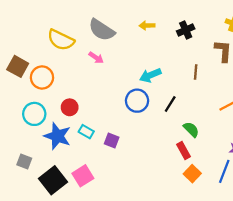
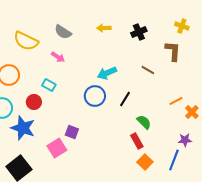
gray semicircle: (102, 30) -> (63, 32), size x0.7
brown line: (196, 72) -> (148, 70), turned -64
cyan rectangle: (86, 132) -> (49, 85), moved
pink square: (83, 176) -> (57, 148), moved

